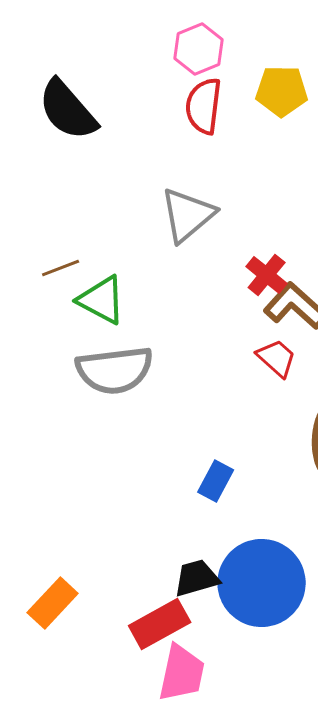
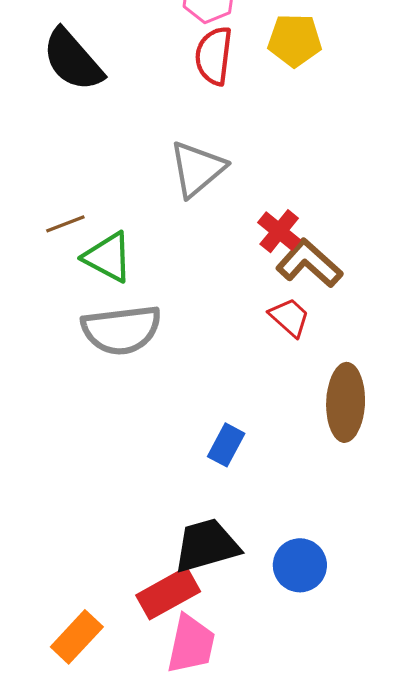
black trapezoid: (197, 578) -> (207, 546), size x1.4
blue circle: (262, 583) -> (300, 565), moved, size x0.6
orange rectangle: (53, 603) -> (77, 637), moved

